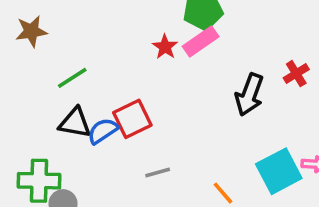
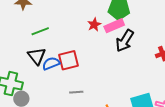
black arrow: (249, 95) -> (125, 41), moved
black triangle: (75, 123) -> (37, 56), turned 30

